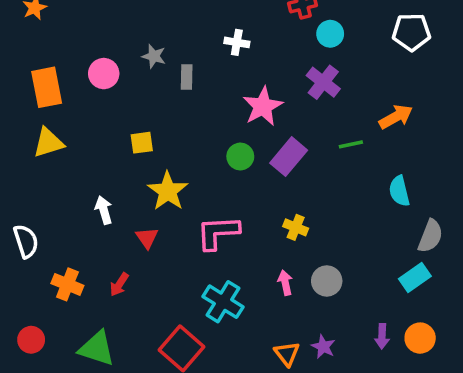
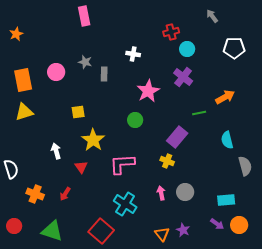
purple rectangle: (289, 157) -> (177, 137), moved
gray semicircle: (430, 236) -> (245, 166), turned -36
cyan rectangle: (415, 278) -> (226, 200), moved, turned 30
purple arrow: (382, 336) -> (217, 224), turned -56

